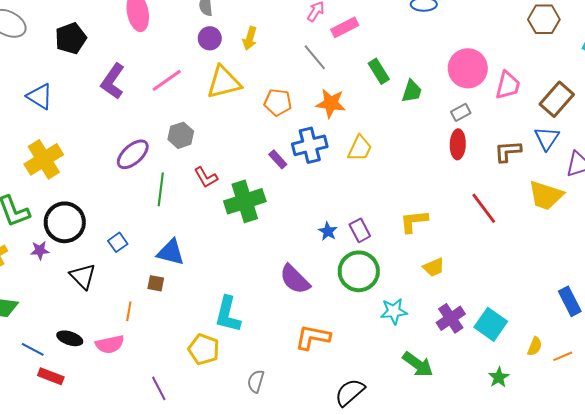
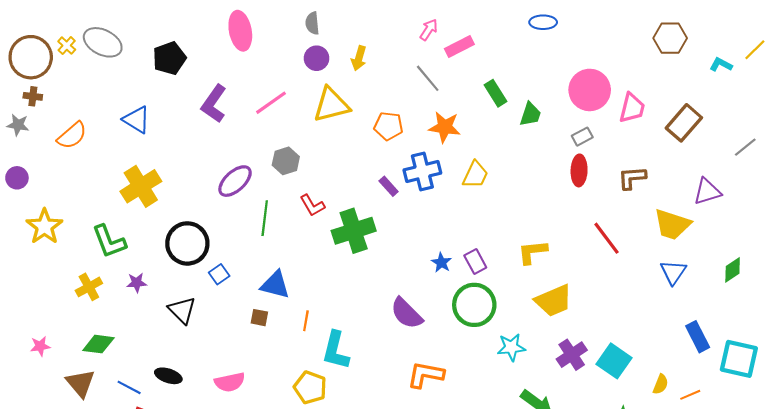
blue triangle: (547, 138) -> (673, 272), moved
black circle: (65, 222) -> (187, 243), moved
yellow trapezoid: (434, 267) -> (554, 301), size x1.6
orange line: (129, 311) -> (306, 321), moved
pink semicircle: (110, 344) -> (230, 382), moved

